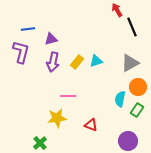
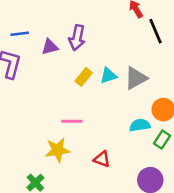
purple arrow: (53, 62) -> (77, 38), moved
gray triangle: (130, 63) -> (136, 78), moved
cyan semicircle: (120, 99) -> (140, 125), turned 70

